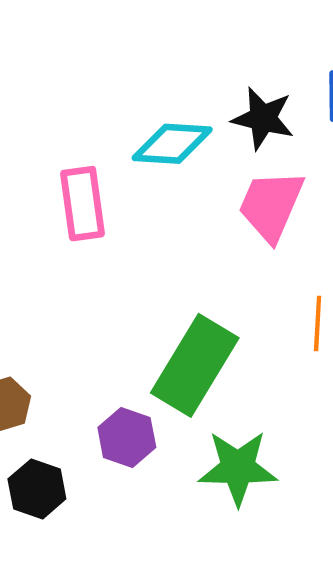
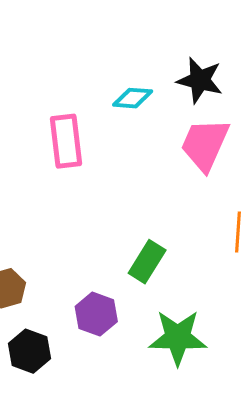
cyan diamond: (172, 144) -> (133, 98), size x0.7
green rectangle: (195, 365) -> (147, 262), size x0.6

